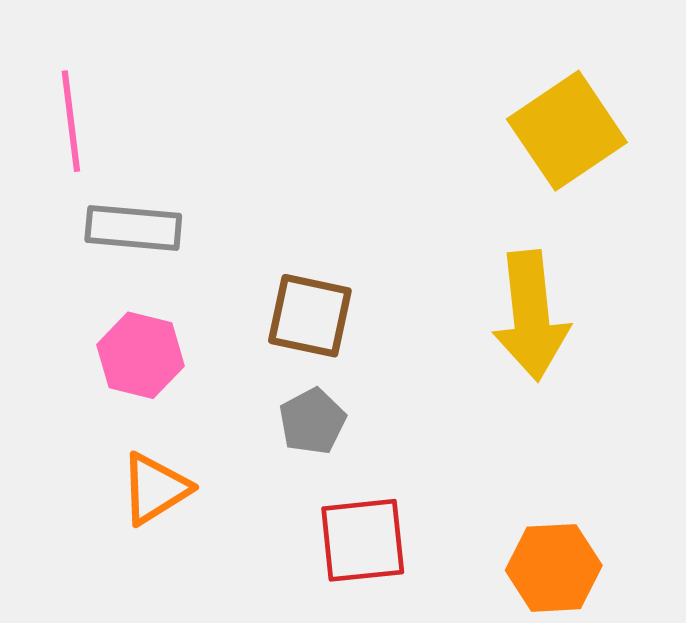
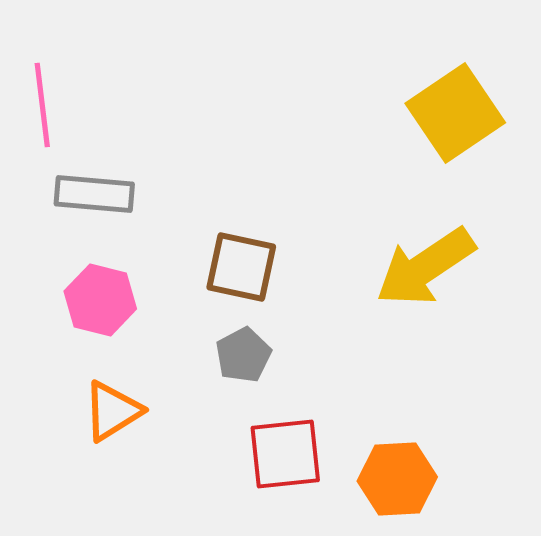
yellow arrow: (531, 316) -> (425, 267), turned 62
orange hexagon: (554, 568) -> (397, 479), moved

